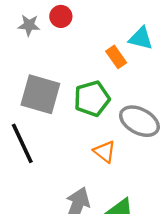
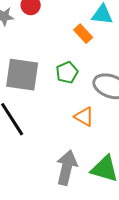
green pentagon: (92, 99) -> (67, 72), size x0.7

